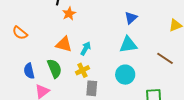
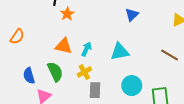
orange semicircle: (20, 33) -> (17, 37), turned -91
cyan triangle: (128, 45) -> (120, 52), moved
cyan circle: (125, 75) -> (132, 86), moved

